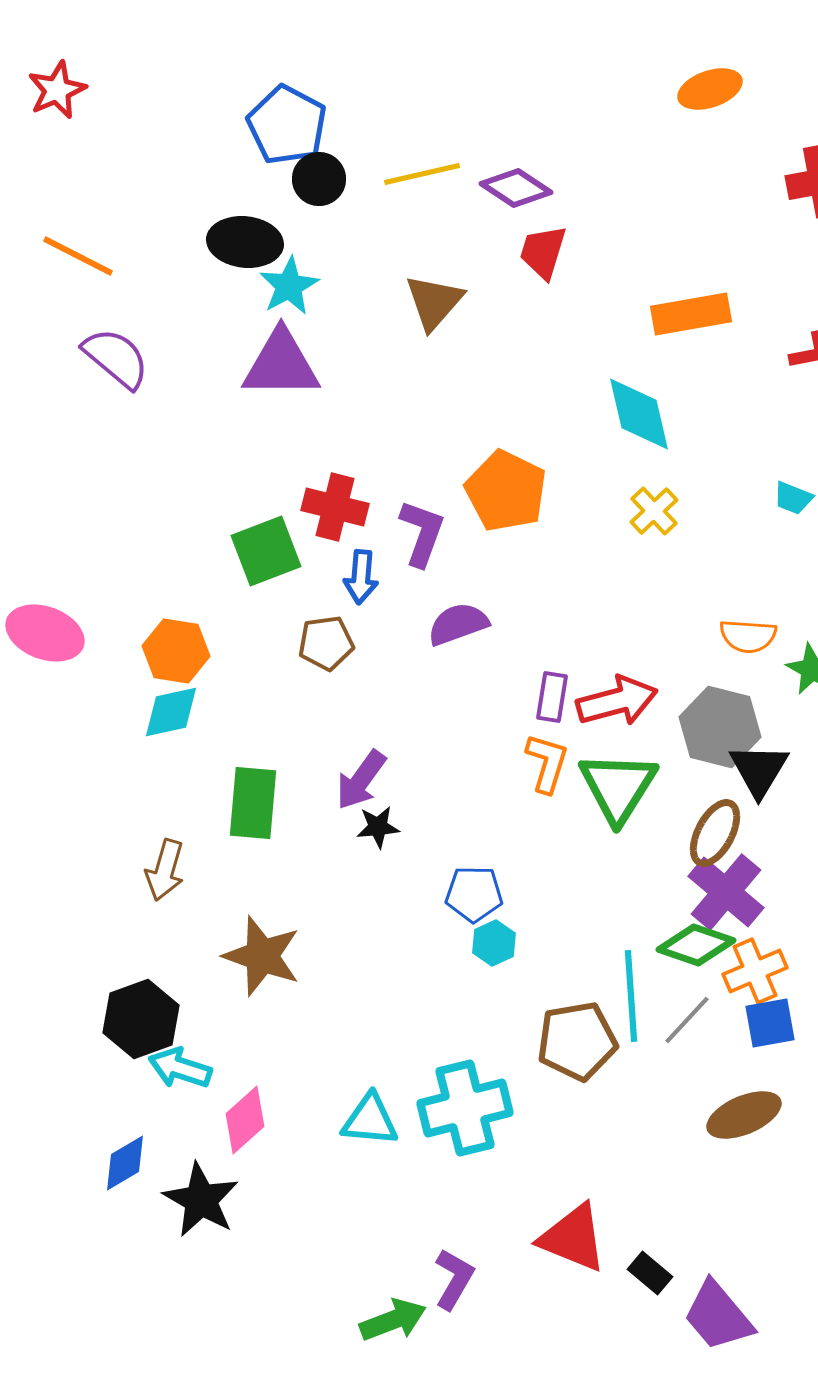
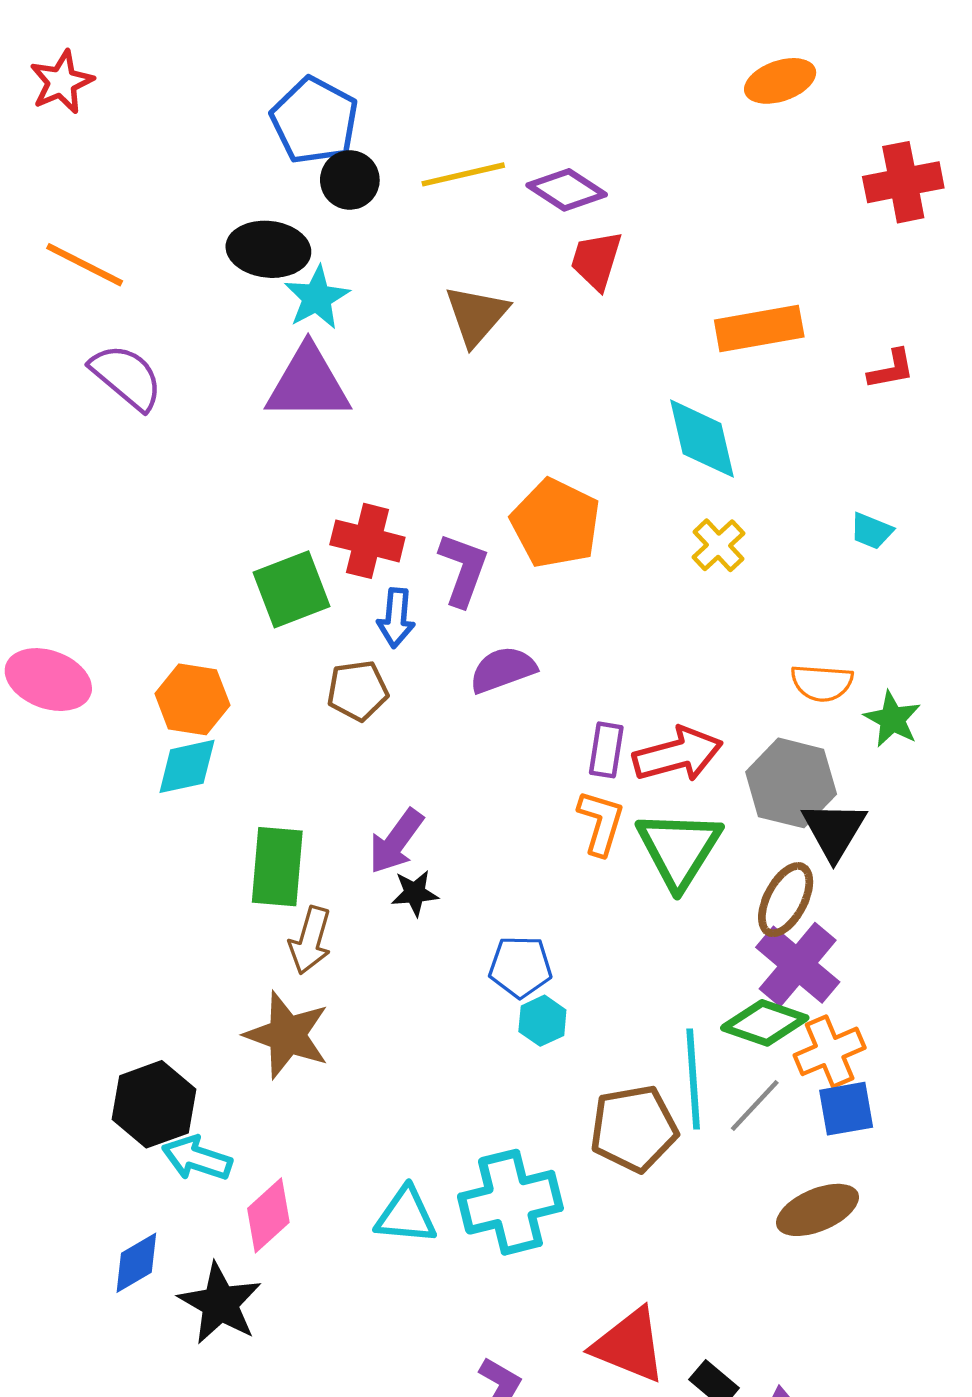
brown arrow: (165, 870) -> (310, 940), moved

